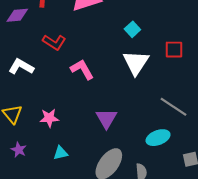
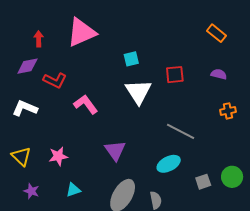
purple diamond: (17, 15) -> (27, 66), moved
cyan square: (132, 29) -> (131, 59), turned 35

